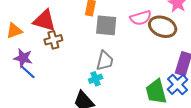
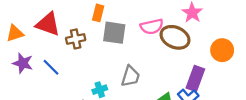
brown cross: (53, 40) -> (76, 39), moved
gray trapezoid: (105, 61) -> (130, 76), moved
blue line: (27, 72) -> (51, 67), moved

